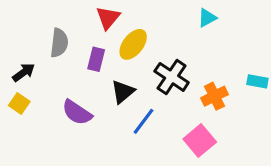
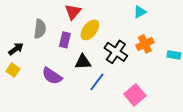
black triangle: (123, 92) -> (83, 62), turned 36
orange cross: (214, 96) -> (145, 44), moved

